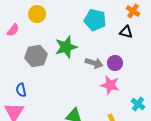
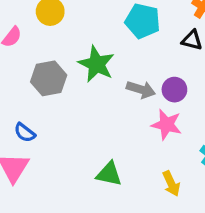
green star: (66, 47) -> (96, 64), turned -30
blue semicircle: (21, 90) -> (25, 133), turned -40

